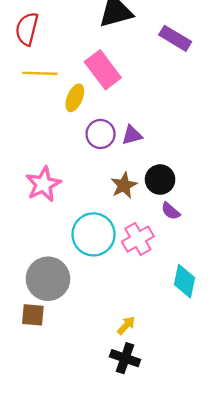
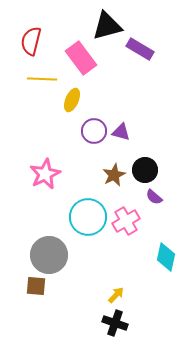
purple rectangle: (175, 38) -> (140, 49), moved
pink rectangle: (103, 70) -> (81, 58), moved
purple triangle: (132, 135) -> (121, 132), turned 30

